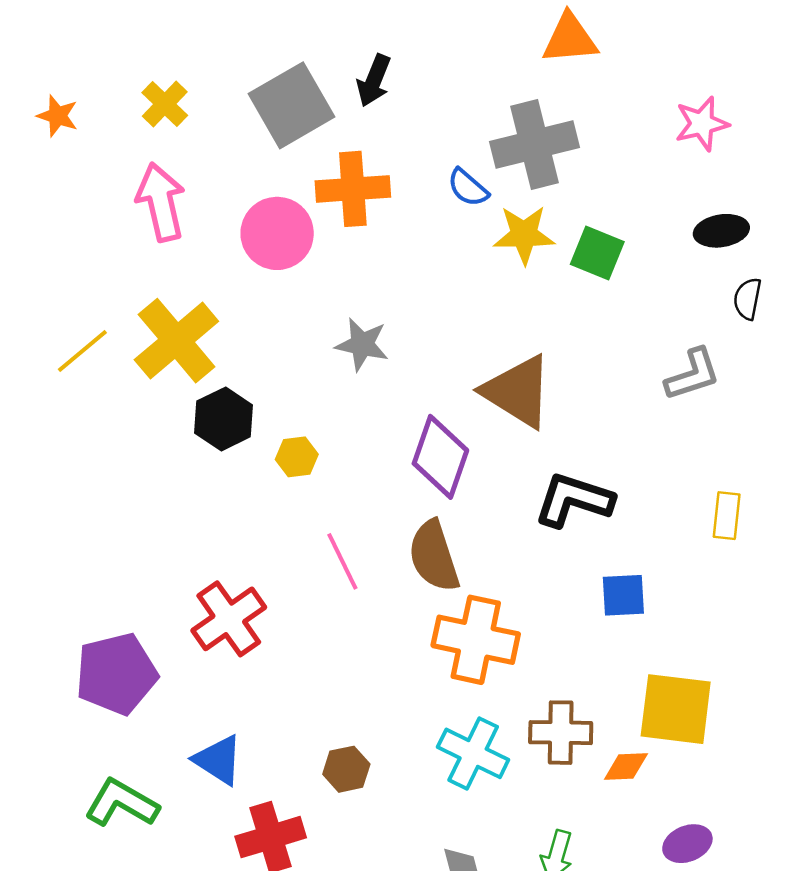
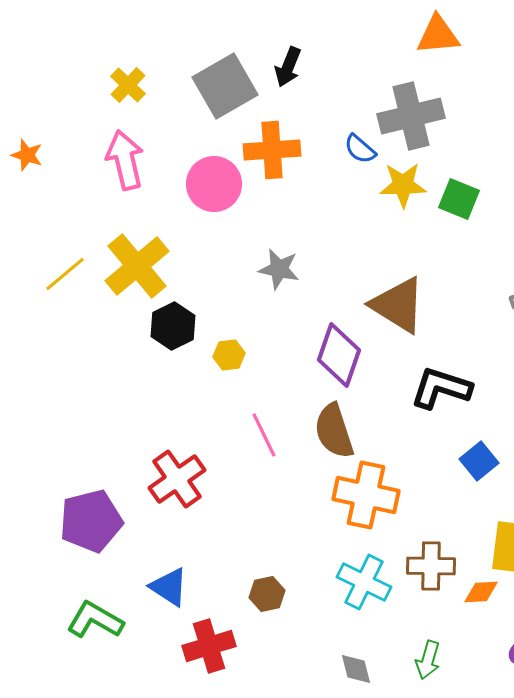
orange star: (58, 116) -> (27, 155), moved
blue square: (623, 595) -> (479, 461), turned -36

